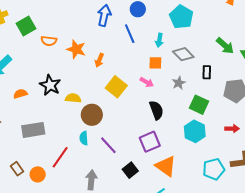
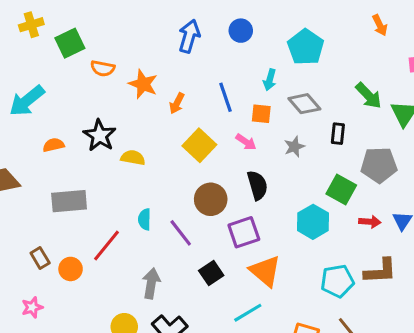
blue line: (130, 34) -> (225, 97), moved
green square: (199, 105) -> (341, 189), moved
brown circle: (92, 115) -> (211, 199), moved

